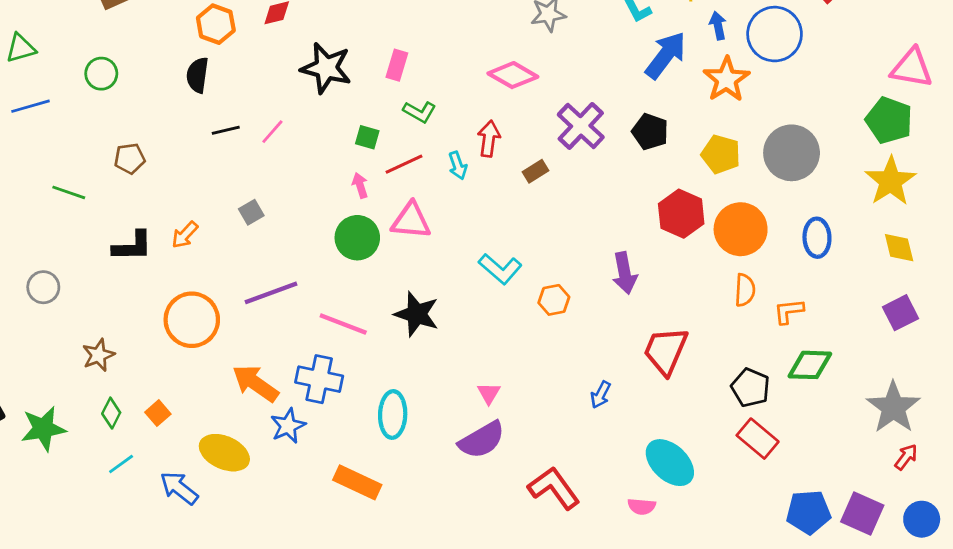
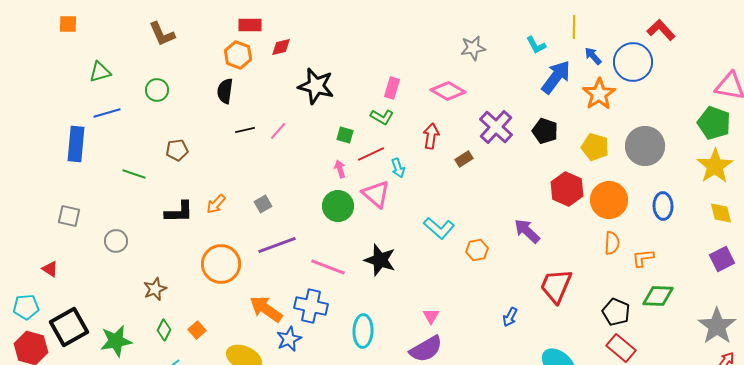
blue arrow: (718, 26) -> (593, 56), turned -30
pink rectangle: (397, 65) -> (392, 88), moved
cyan arrow: (458, 166) -> (398, 168), moved
gray square: (251, 212) -> (263, 204), moved
pink triangle: (411, 221) -> (376, 194), turned 36
purple arrow: (625, 273) -> (527, 231), turned 144

